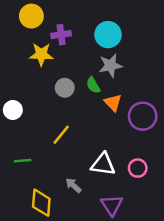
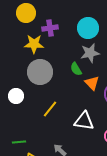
gray circle: (65, 88) -> (40, 72), moved, size x1.6
white circle: (13, 110) -> (16, 96), moved
green line: (23, 161) -> (19, 142), moved
white triangle: (103, 164) -> (84, 121), moved

